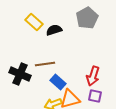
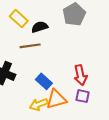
brown line: (45, 64) -> (30, 46), moved
red arrow: (93, 76) -> (80, 75), turned -30

